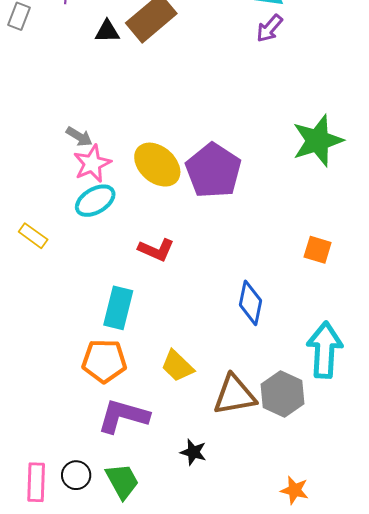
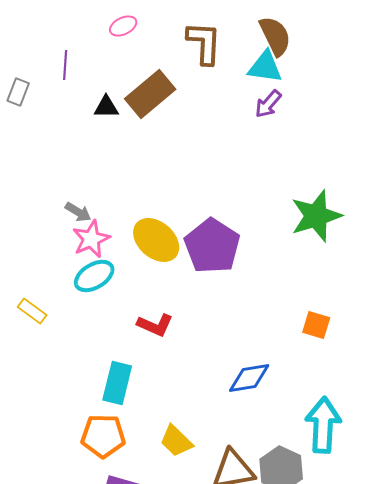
blue diamond: (250, 303) -> (249, 378), turned 69

